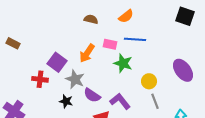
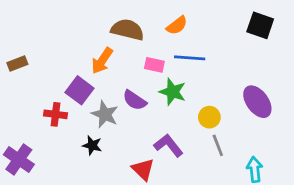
brown semicircle: (91, 19) -> (128, 30), size x1.6
brown rectangle: (13, 43) -> (17, 64), turned -48
orange arrow: (87, 53) -> (102, 61), moved
purple semicircle: (92, 95) -> (135, 100), moved

